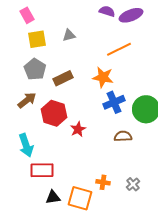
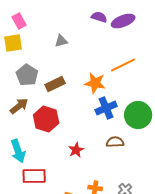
yellow square: (37, 39) -> (13, 43), moved
orange line: (119, 49) -> (123, 65), moved
red star: (78, 129) -> (76, 150), moved

